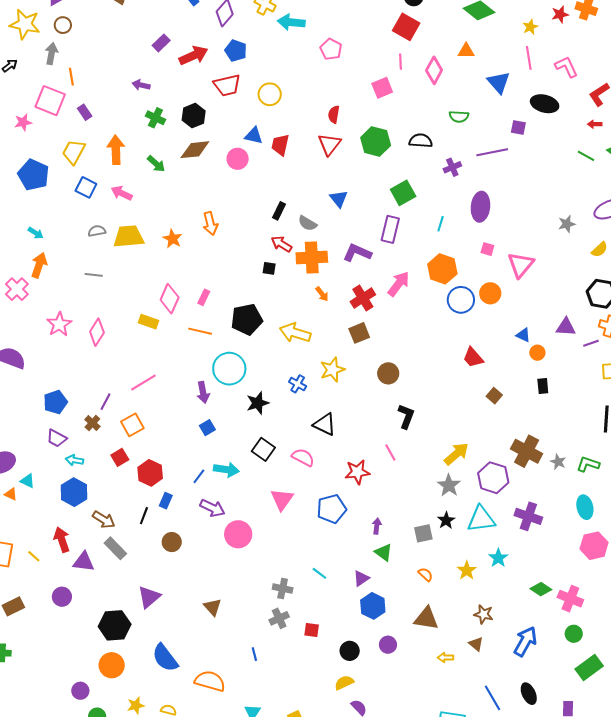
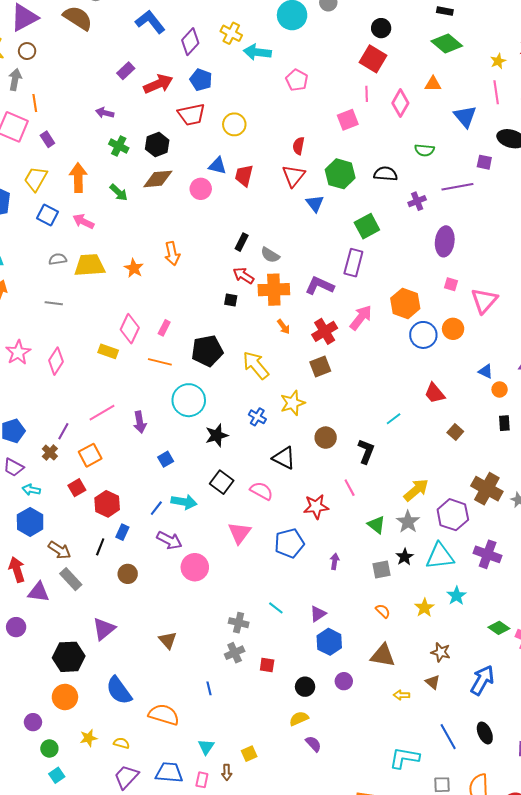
blue triangle: (339, 199) -> (315, 203), moved
cyan line: (441, 224) -> (394, 419), moved, turned 35
yellow arrow: (295, 333) -> (256, 365), turned 32
brown circle: (388, 373) -> (326, 438), moved
purple arrow: (203, 392) -> (140, 422), moved
green triangle: (383, 552) -> (376, 525), moved

